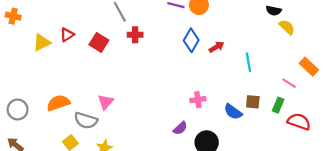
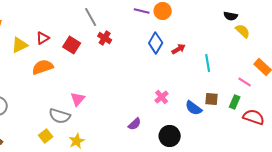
red cross: (135, 35) -> (105, 38), turned 32
pink cross: (198, 100) -> (162, 97), turned -32
orange semicircle: (58, 103) -> (43, 67), moved
purple semicircle: (180, 128) -> (135, 124), moved

